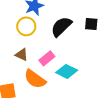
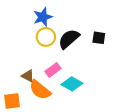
yellow circle: (26, 26) -> (46, 37), moved
brown triangle: (22, 55) -> (28, 76), moved

